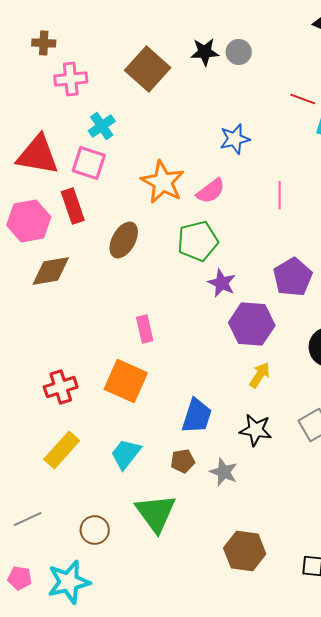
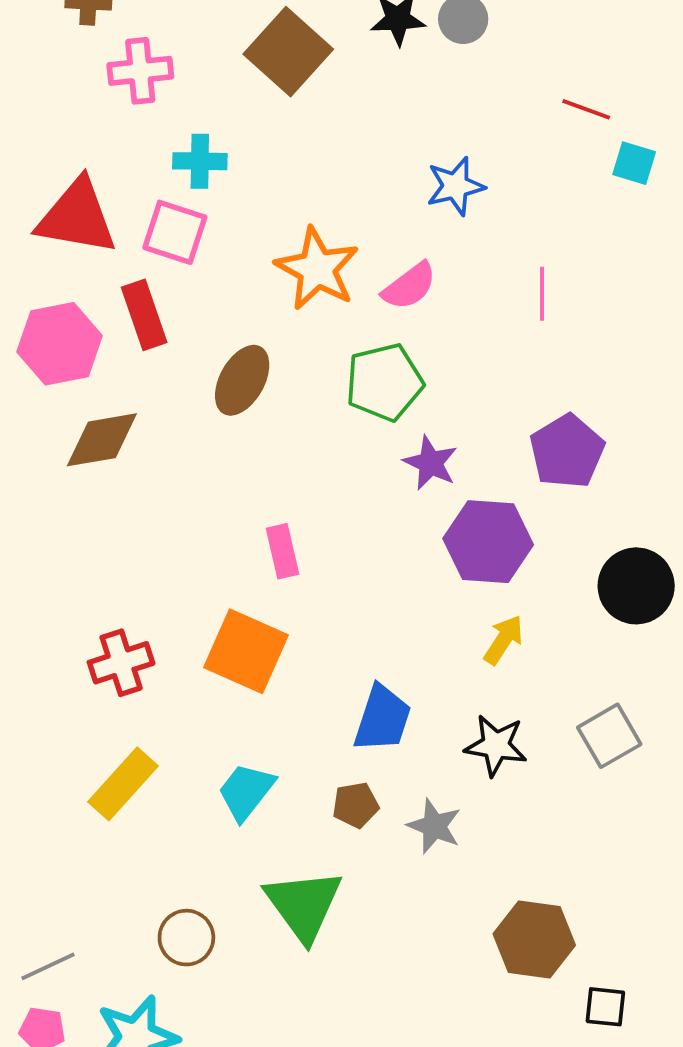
cyan cross: (102, 126) -> (200, 161), turned 36
gray line: (28, 519) -> (48, 966), moved
brown hexagon: (245, 551) -> (534, 940), moved

